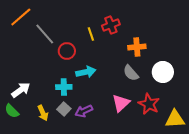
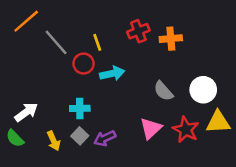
yellow line: (91, 34) -> (97, 42), moved
orange cross: (137, 47) -> (171, 39), moved
cyan arrow: (86, 72) -> (112, 74), moved
yellow triangle: (175, 119) -> (218, 122), moved

